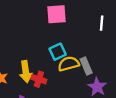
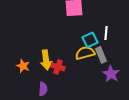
white line: (102, 23) -> (106, 33), moved
cyan square: (58, 52) -> (90, 40), moved

